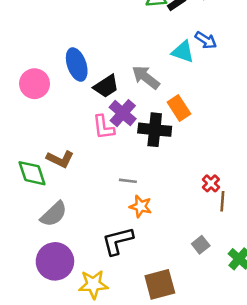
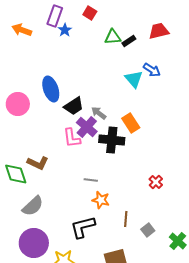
cyan triangle: (183, 52) -> (134, 79), turned 30
gray arrow: (146, 77) -> (99, 113), moved, size x0.7
brown line: (222, 201) -> (126, 219), moved

